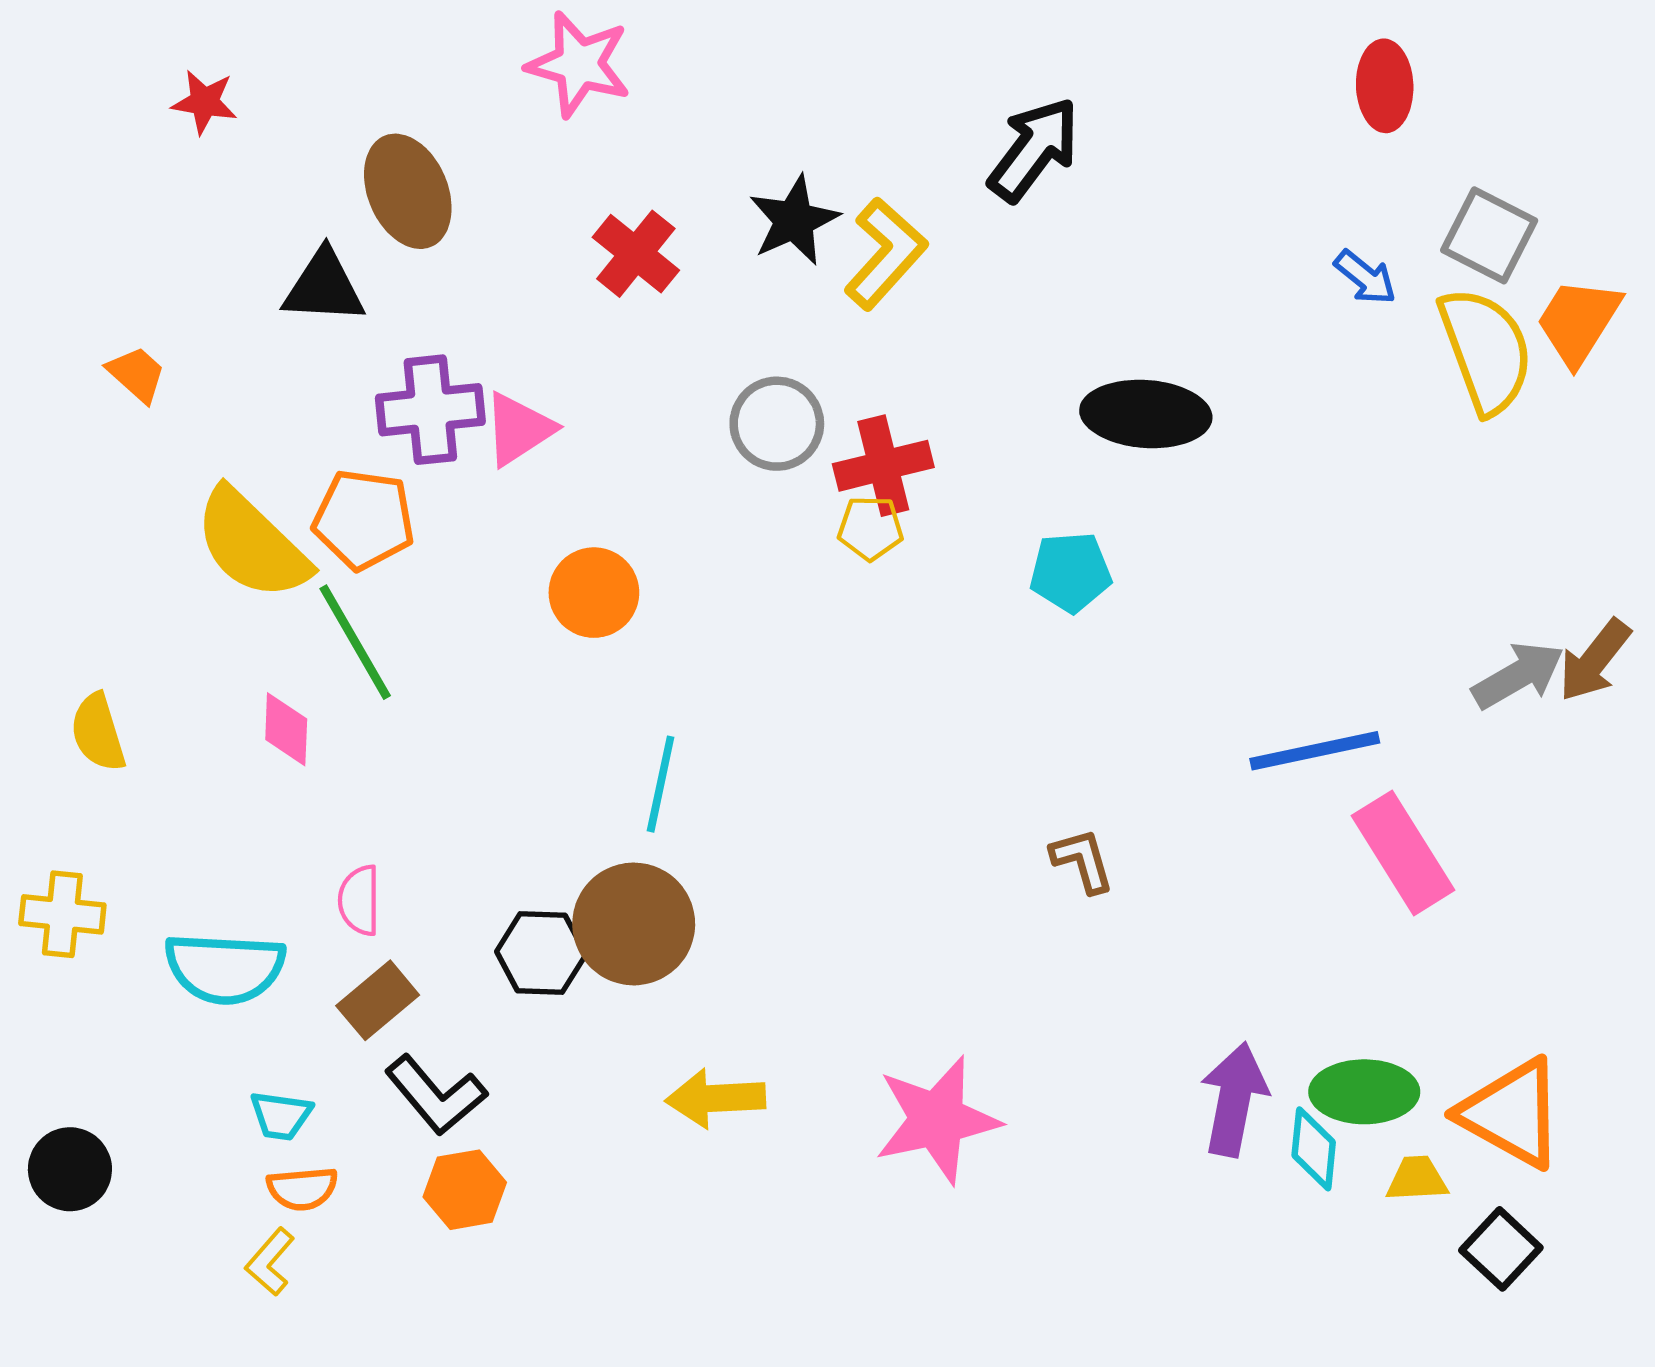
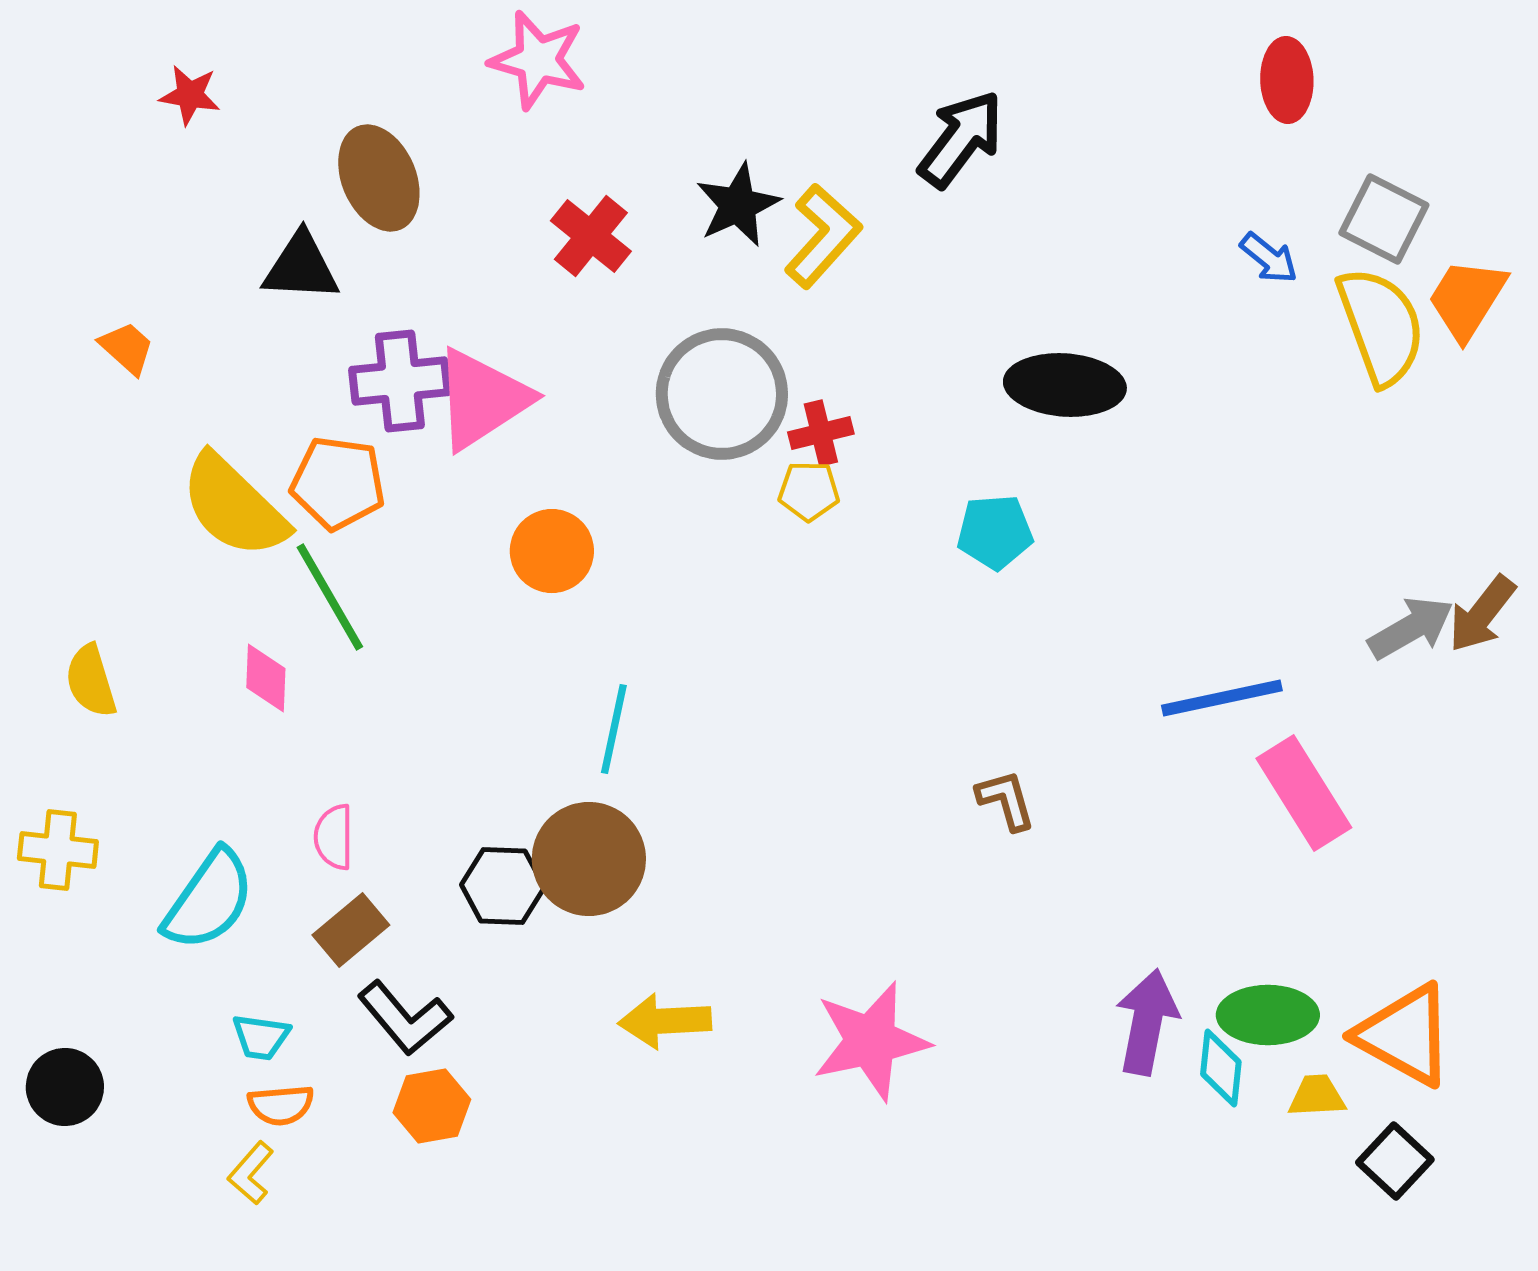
gray circle: (777, 424) -> (722, 394), size x1.5
pink triangle: (519, 429) -> (482, 399), size x1.5
red cross: (883, 466) -> (821, 433), size x0.7
cyan semicircle: (225, 968) -> (209, 900), turned -58

